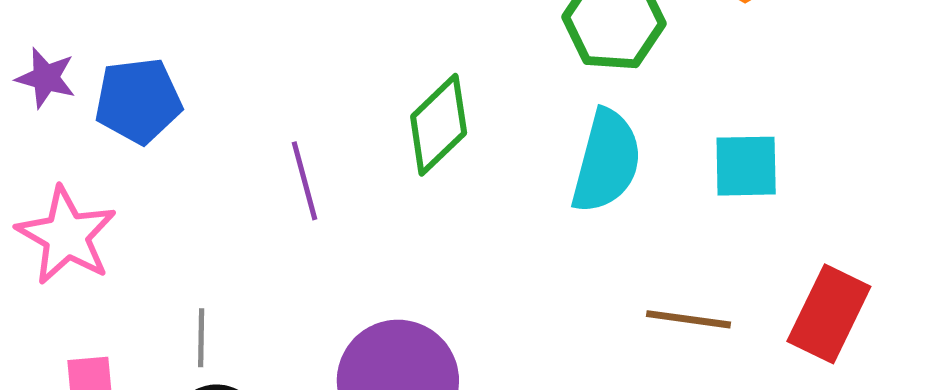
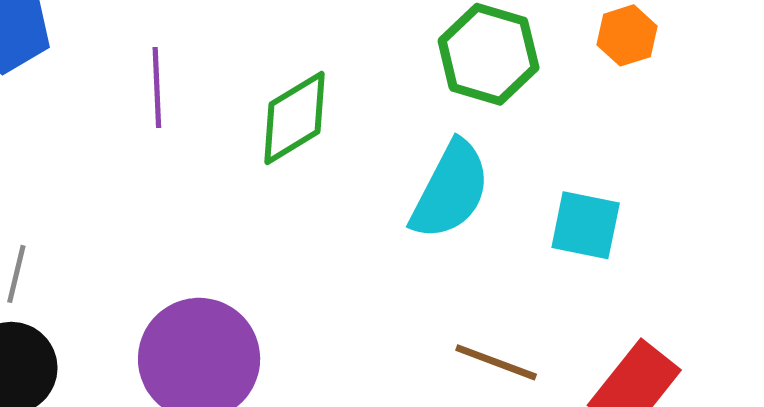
purple line: (304, 181) -> (157, 88), moved

